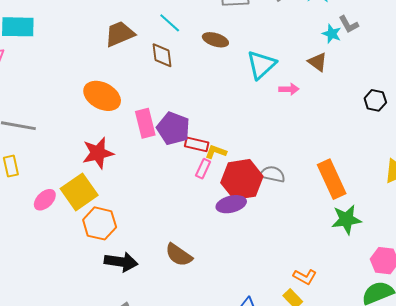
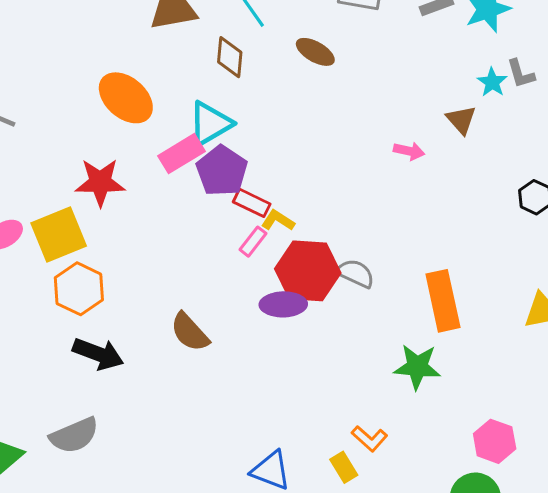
cyan triangle: (261, 65) -> (210, 123), moved
pink rectangle: (145, 123) -> (181, 154), turned 60
green star: (346, 219) -> (417, 367), moved
brown semicircle: (179, 255) -> (190, 332), moved

